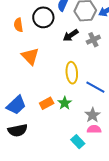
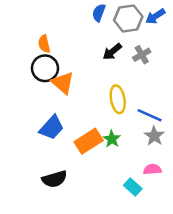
black circle: (43, 17) -> (45, 68), moved
orange rectangle: (47, 103) -> (89, 141), size x1.5
blue trapezoid: (16, 105) -> (52, 128), moved
gray star: (93, 115) -> (154, 136), moved

